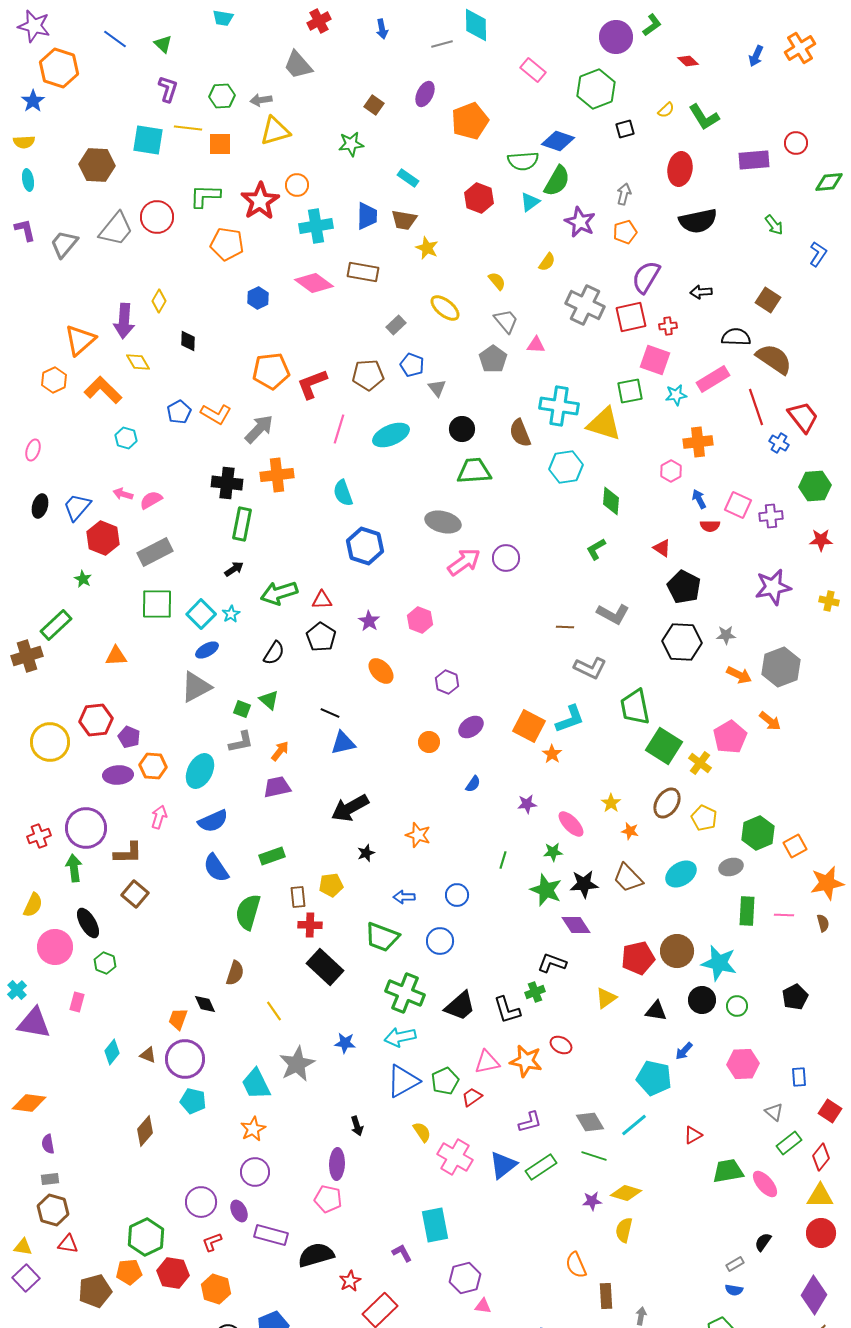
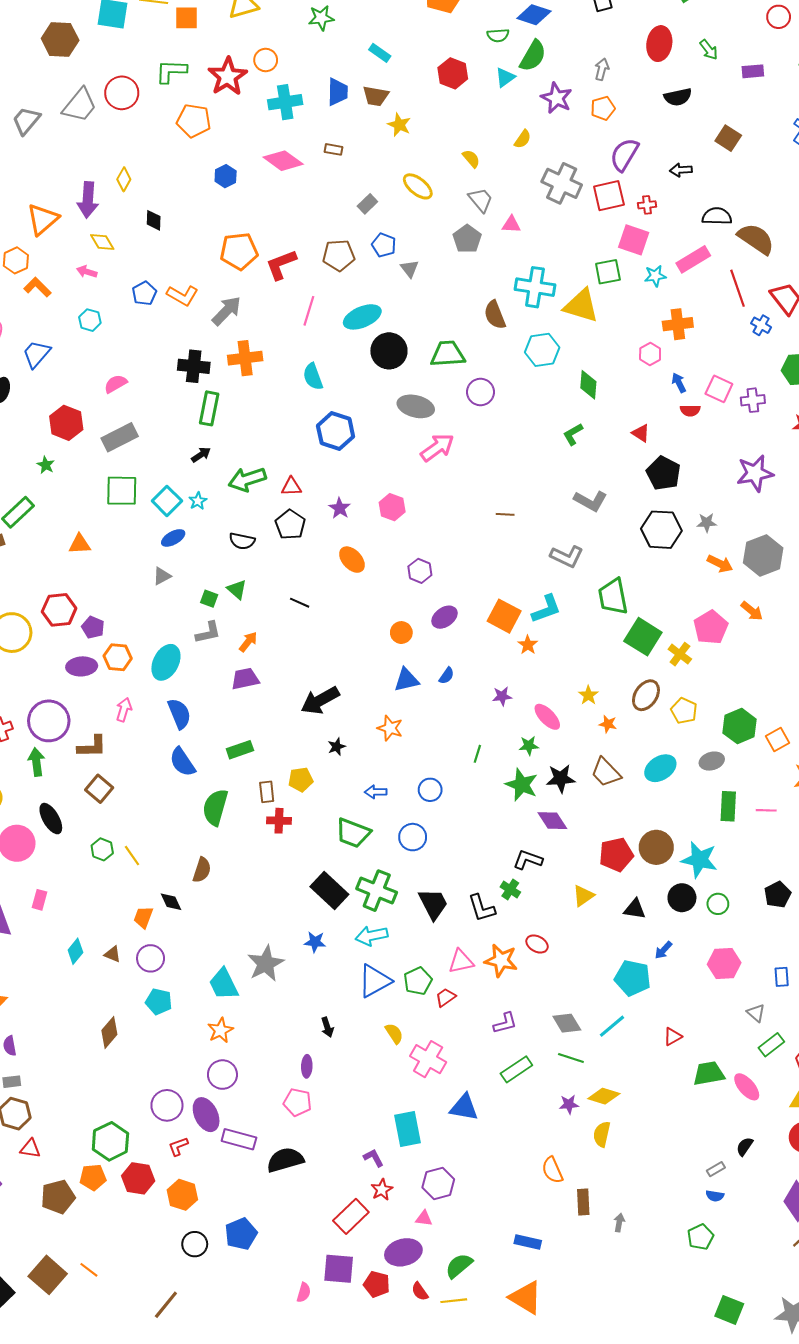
purple rectangle: (754, 160) -> (753, 71), moved, size x0.7
green semicircle: (523, 161) -> (498, 35), size x0.7
black semicircle: (698, 221) -> (678, 97), size x0.7
green arrow: (774, 225) -> (709, 50), moved
brown rectangle: (363, 272) -> (333, 149), size x0.6
brown square: (768, 300) -> (728, 138), moved
orange L-shape: (103, 390) -> (37, 287), moved, size x0.7
black circle: (462, 429) -> (389, 351), moved, size x1.4
pink arrow: (123, 494) -> (87, 272), moved
blue trapezoid: (77, 507) -> (36, 354), moved
purple circle: (506, 558) -> (480, 392), moved
brown line: (565, 627) -> (505, 514), moved
black semicircle: (274, 653) -> (242, 541), turned 70
gray triangle: (196, 687) -> (162, 576), size x0.6
blue triangle: (343, 743) -> (406, 680), moved
blue semicircle: (213, 821) -> (179, 714), turned -88
green hexagon: (105, 963) -> (102, 849), moved
black rectangle: (325, 967) -> (329, 891), moved
green cross: (535, 992) -> (510, 890), turned -36
black trapezoid: (460, 1006) -> (433, 904), turned -76
yellow line: (274, 1011) -> (132, 856), moved
purple circle: (185, 1059) -> (151, 958), size x0.7
purple ellipse: (337, 1164) -> (307, 1066), size x0.7
blue triangle: (503, 1165) -> (464, 1107), moved, turned 48
purple ellipse: (239, 1211) -> (206, 1115), size x1.5
red star: (350, 1281) -> (382, 1190), moved
pink triangle: (483, 1306) -> (424, 1218), moved

